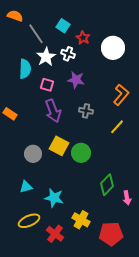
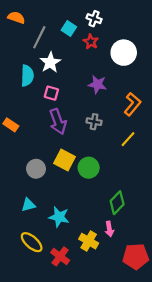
gray line: (36, 34) -> (39, 37), turned 60
white cross: (68, 54) -> (94, 19), moved
purple star: (76, 80) -> (97, 84), moved
pink arrow: (127, 198) -> (109, 229), moved
yellow ellipse: (29, 221) -> (32, 242), turned 65
red pentagon: (111, 234) -> (136, 256), moved

